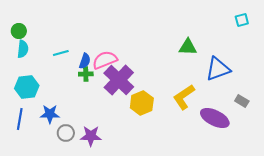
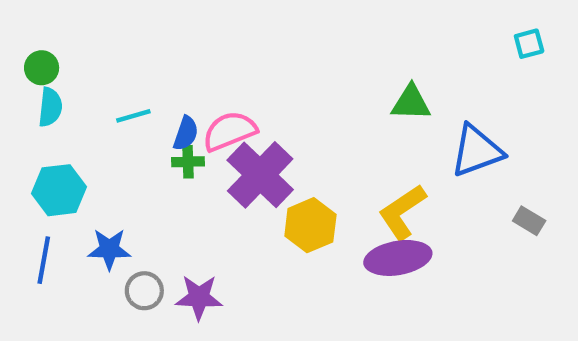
purple ellipse: (215, 118) -> (398, 258), moved, turned -36

